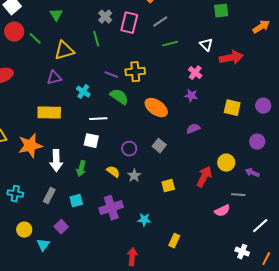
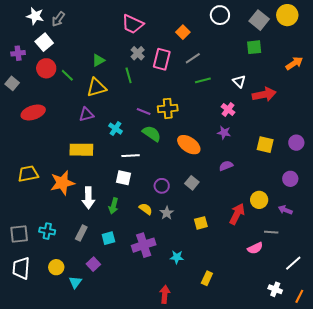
green triangle: (56, 15) -> (98, 60), moved, turned 32

